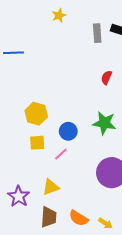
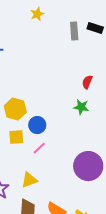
red semicircle: (106, 78) -> (87, 82), moved
green star: (104, 123) -> (81, 107), moved, size x0.7
blue circle: (68, 131) -> (37, 125), moved

